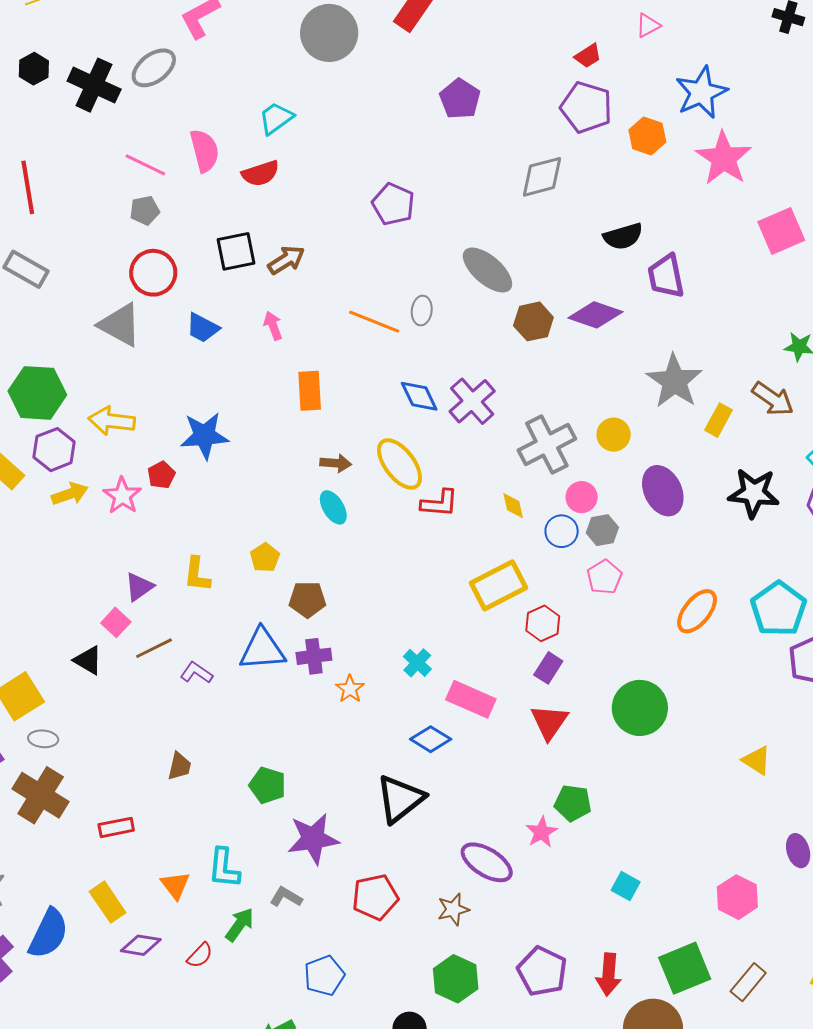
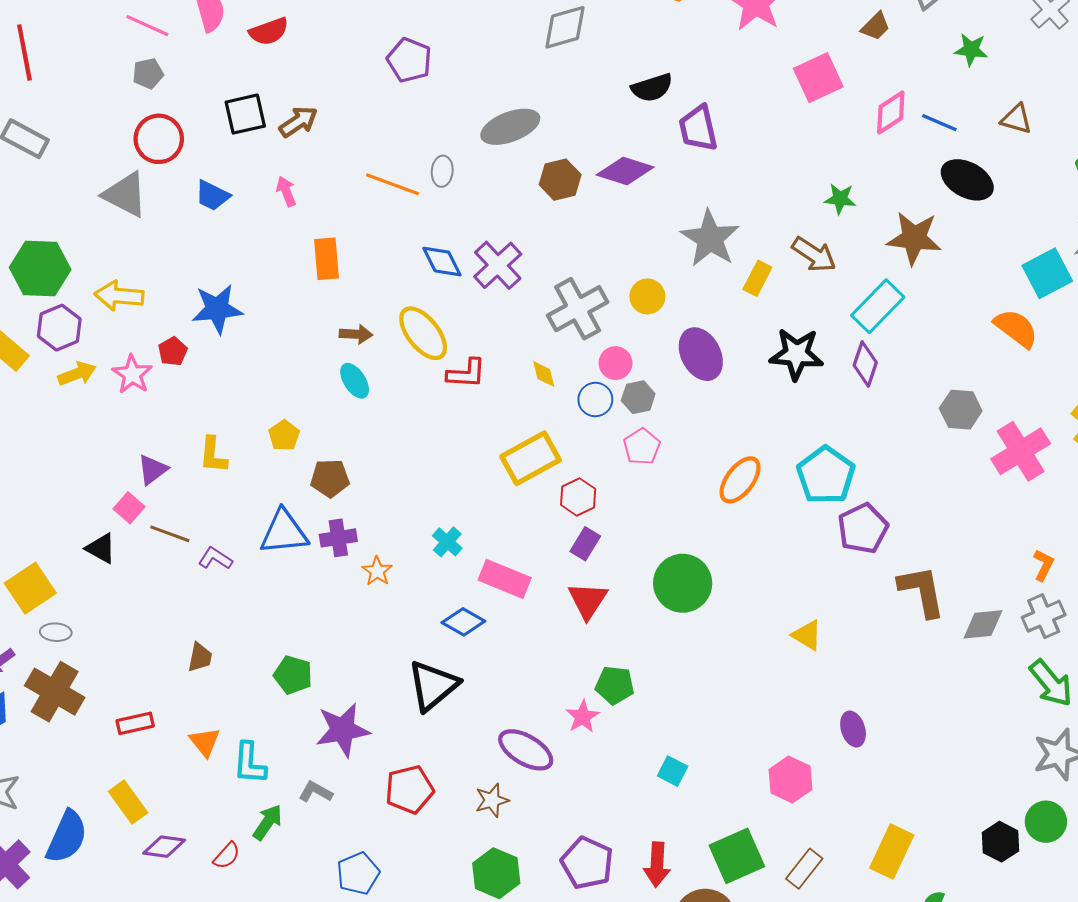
gray ellipse: (487, 270) -> (510, 127), turned -60
brown line: (154, 648) -> (170, 534), turned 48
orange triangle: (175, 885) -> (205, 742), moved

